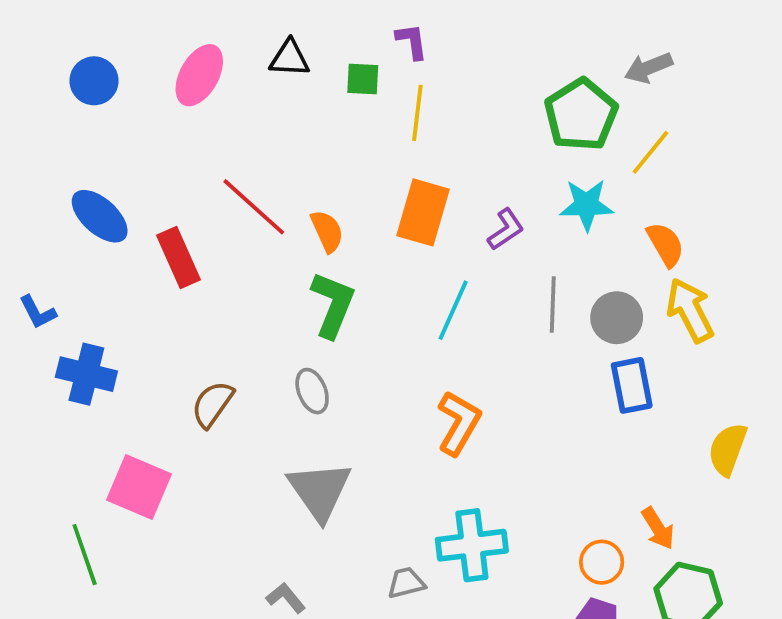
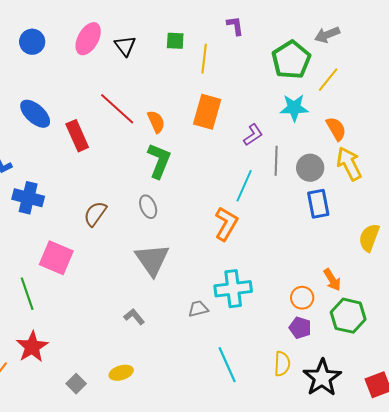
purple L-shape: (412, 41) -> (235, 26), moved
black triangle: (290, 58) -> (125, 46), moved, turned 50
purple L-shape: (506, 229) -> (253, 135), moved
cyan line: (453, 310) -> (244, 186), moved

